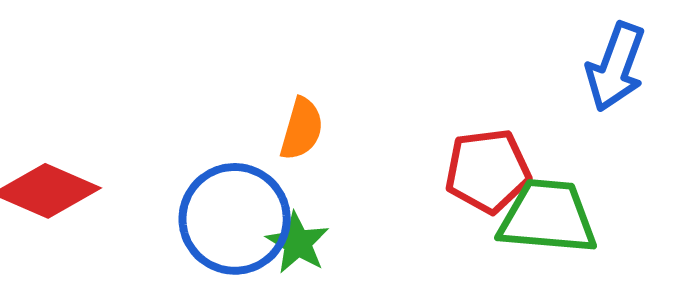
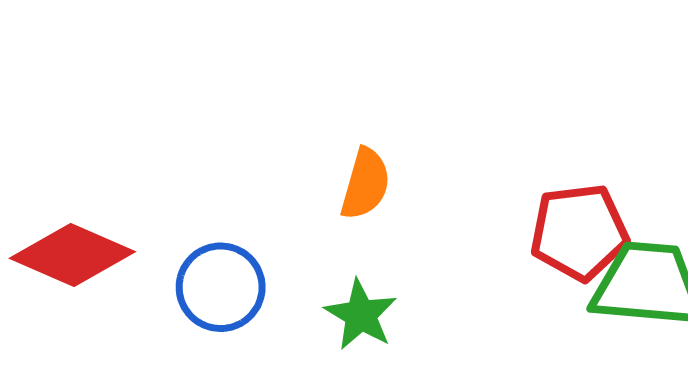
blue circle: (235, 219) -> (221, 287), moved, size x0.7

